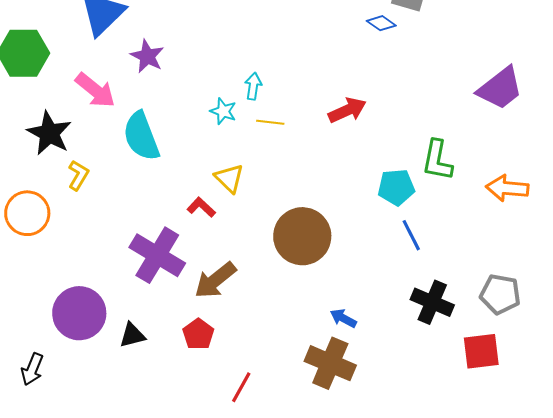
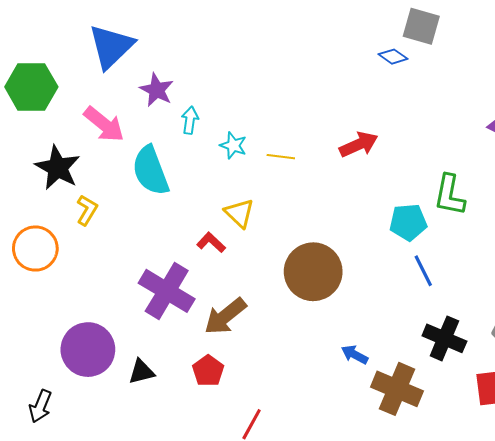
cyan arrow: (253, 86) -> (190, 120), moved
brown cross: (330, 363) -> (397, 389), moved

